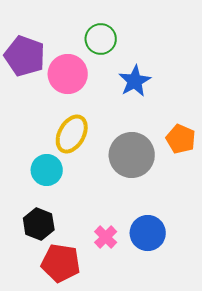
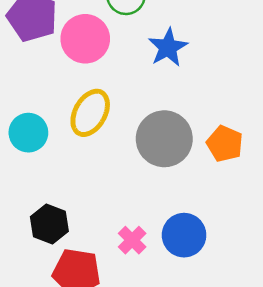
orange pentagon: (181, 139) -> (225, 144), moved
cyan circle: (47, 170) -> (28, 133), moved

